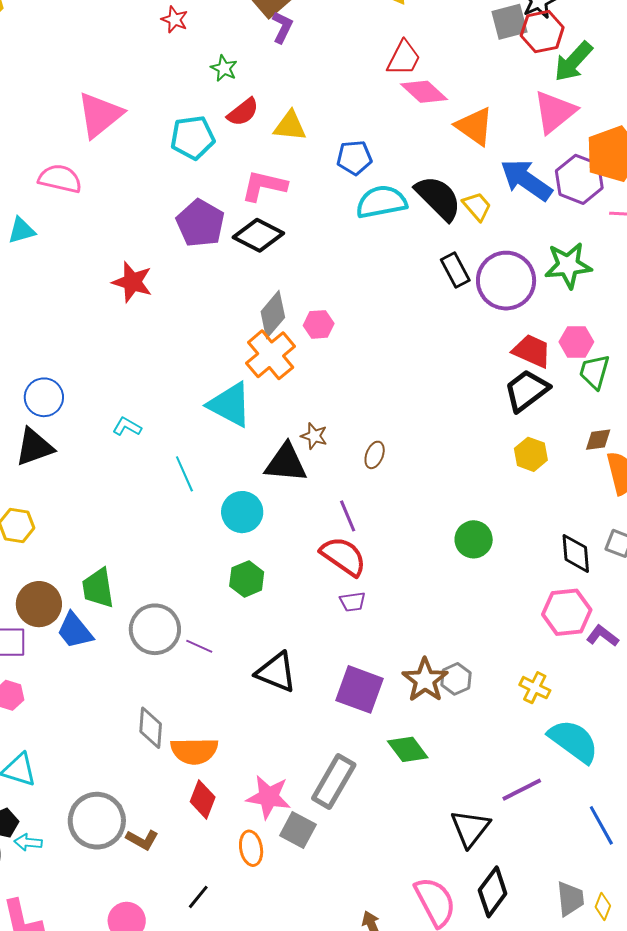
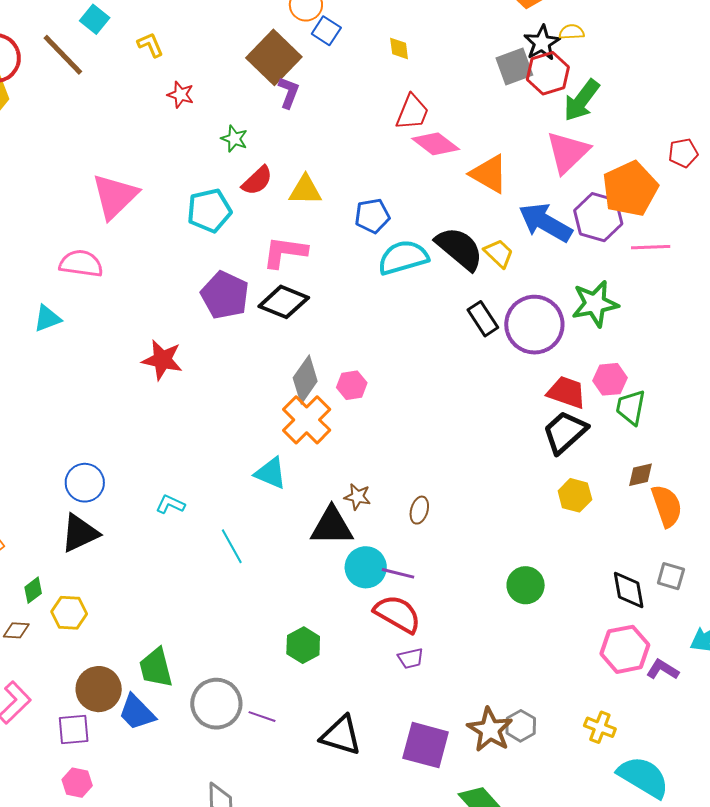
cyan triangle: (230, 405) -> (271, 473), size x0.7
cyan circle: (242, 512) -> (366, 567), moved
purple line: (348, 516) -> (398, 573), turned -48

